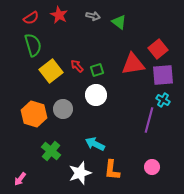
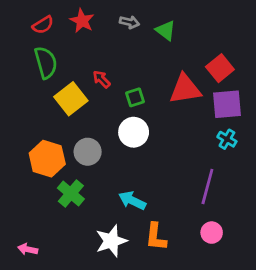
red arrow: (77, 66) -> (102, 79), moved
purple line: (149, 120) -> (207, 187), moved
green cross: (51, 151) -> (71, 194), moved
pink arrow: (20, 179) -> (28, 249), turned 64

